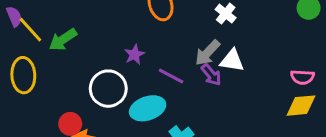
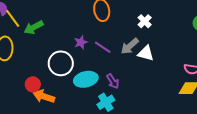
purple arrow: (211, 75) -> (113, 81), moved
purple line: (171, 76) -> (103, 47), moved

